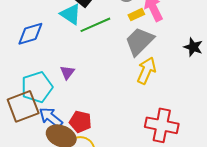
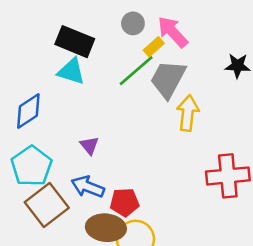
green line: (95, 25) -> (136, 71), moved
cyan pentagon: (37, 87) -> (32, 166), moved
blue arrow: (51, 117) -> (88, 187), moved

